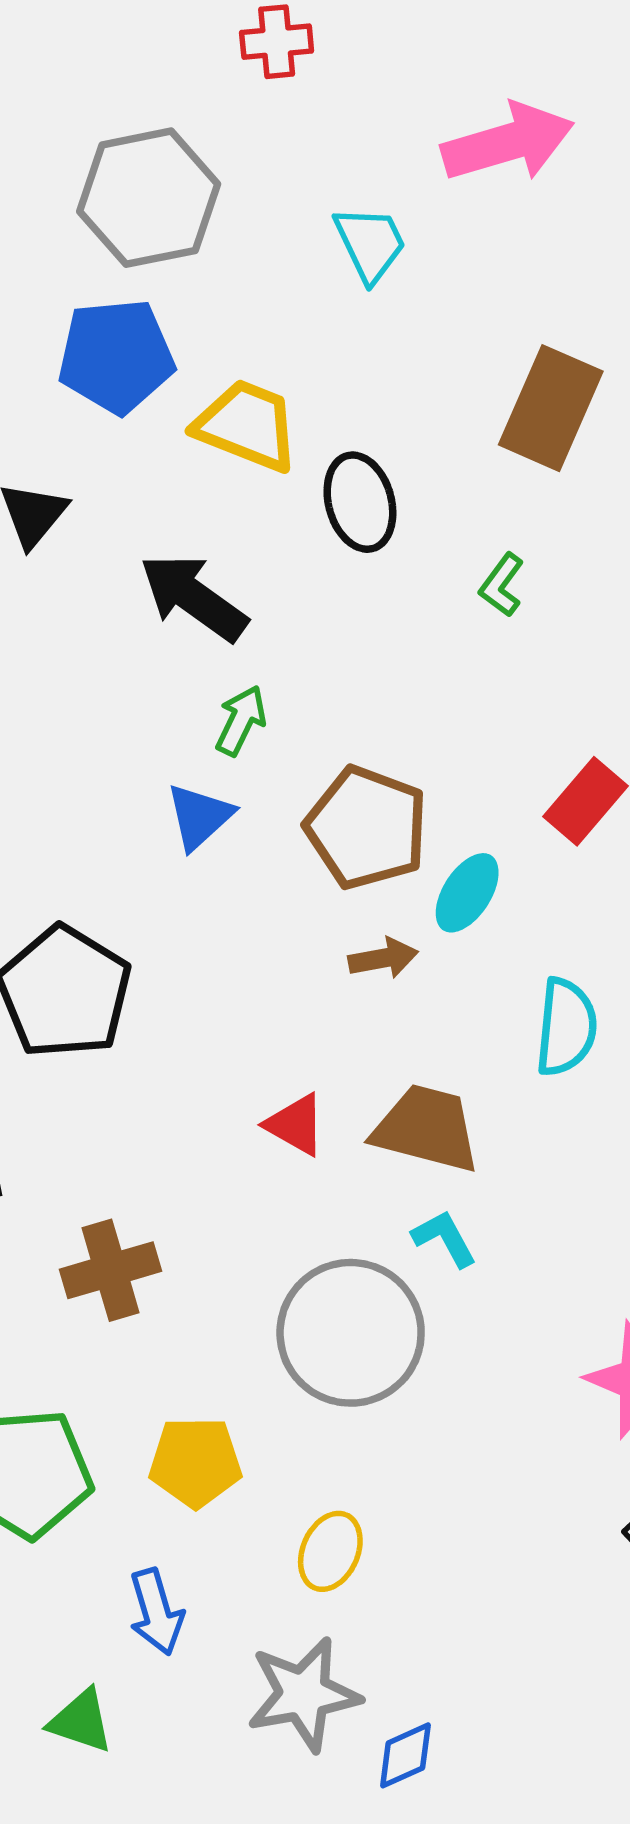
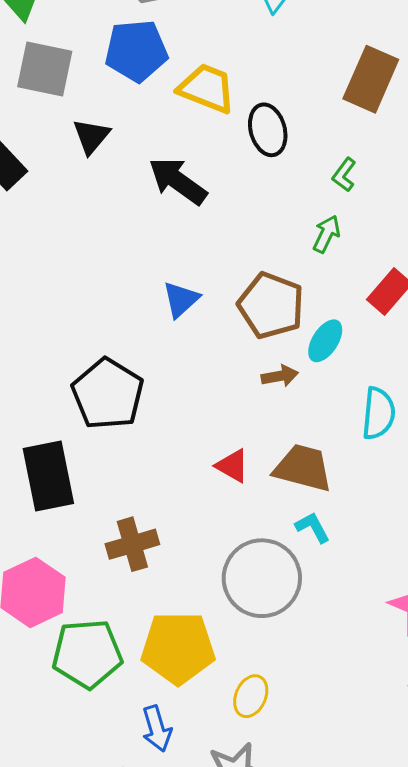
green arrow: (241, 721) -> (326, 234), moved
yellow pentagon: (195, 1462) -> (178, 648), size x1.5

